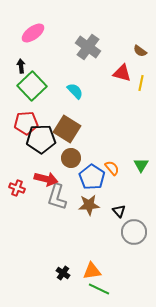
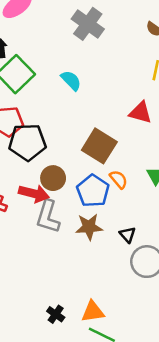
red triangle: (122, 73) -> (140, 113), moved
brown square: (67, 129) -> (99, 146), moved
brown circle: (71, 158) -> (53, 178), moved

